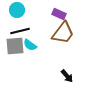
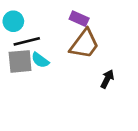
cyan circle: (17, 10) -> (13, 21), moved
black arrow: (67, 76) -> (107, 79), moved, turned -112

